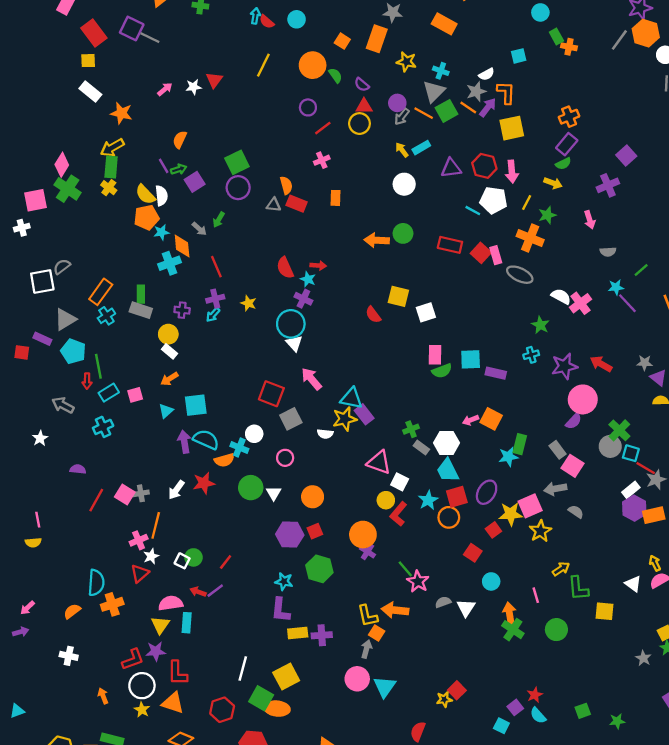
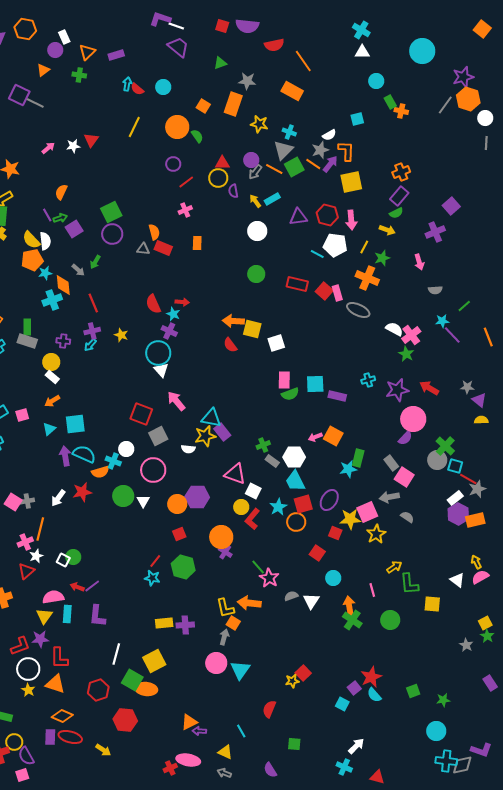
purple semicircle: (362, 85) -> (233, 191), moved, turned 40
orange arrow: (377, 240) -> (233, 321), moved
green star: (540, 325) -> (406, 354), moved
pink circle: (285, 458) -> (153, 470), size x1.6
red square: (493, 530) -> (335, 533), turned -32
purple hexagon: (290, 535) -> (197, 497), moved
red line: (226, 562) -> (155, 561), moved
purple L-shape: (280, 610) -> (97, 616), moved
red star: (535, 695) -> (371, 677), size x1.5

